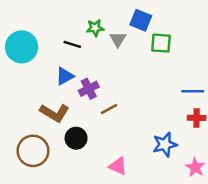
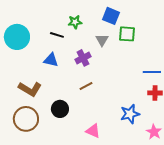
gray triangle: (118, 39) -> (102, 40), moved
blue triangle: (65, 76) -> (51, 60), turned 42
purple cross: (89, 89) -> (83, 58), moved
brown L-shape: (55, 113) -> (30, 89), moved

